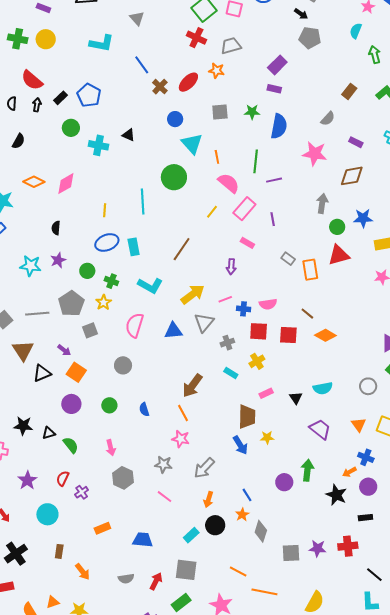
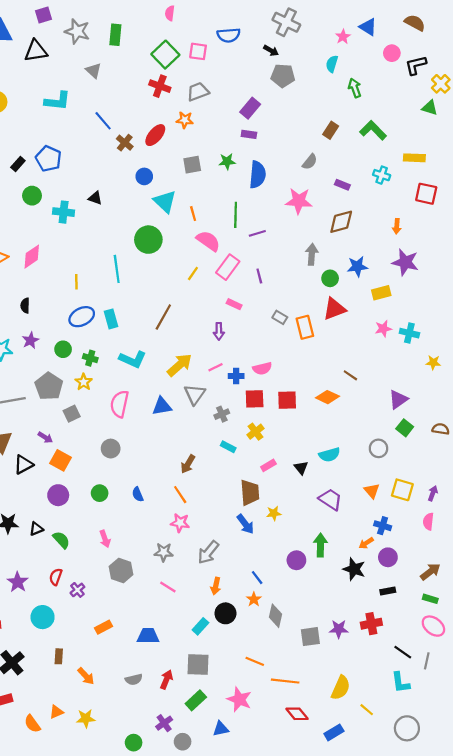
brown line: (307, 314) -> (350, 375), moved
brown arrow: (192, 386) -> (188, 464), size x0.7

